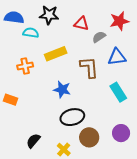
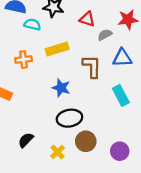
purple circle: (121, 133) -> (120, 151), moved

